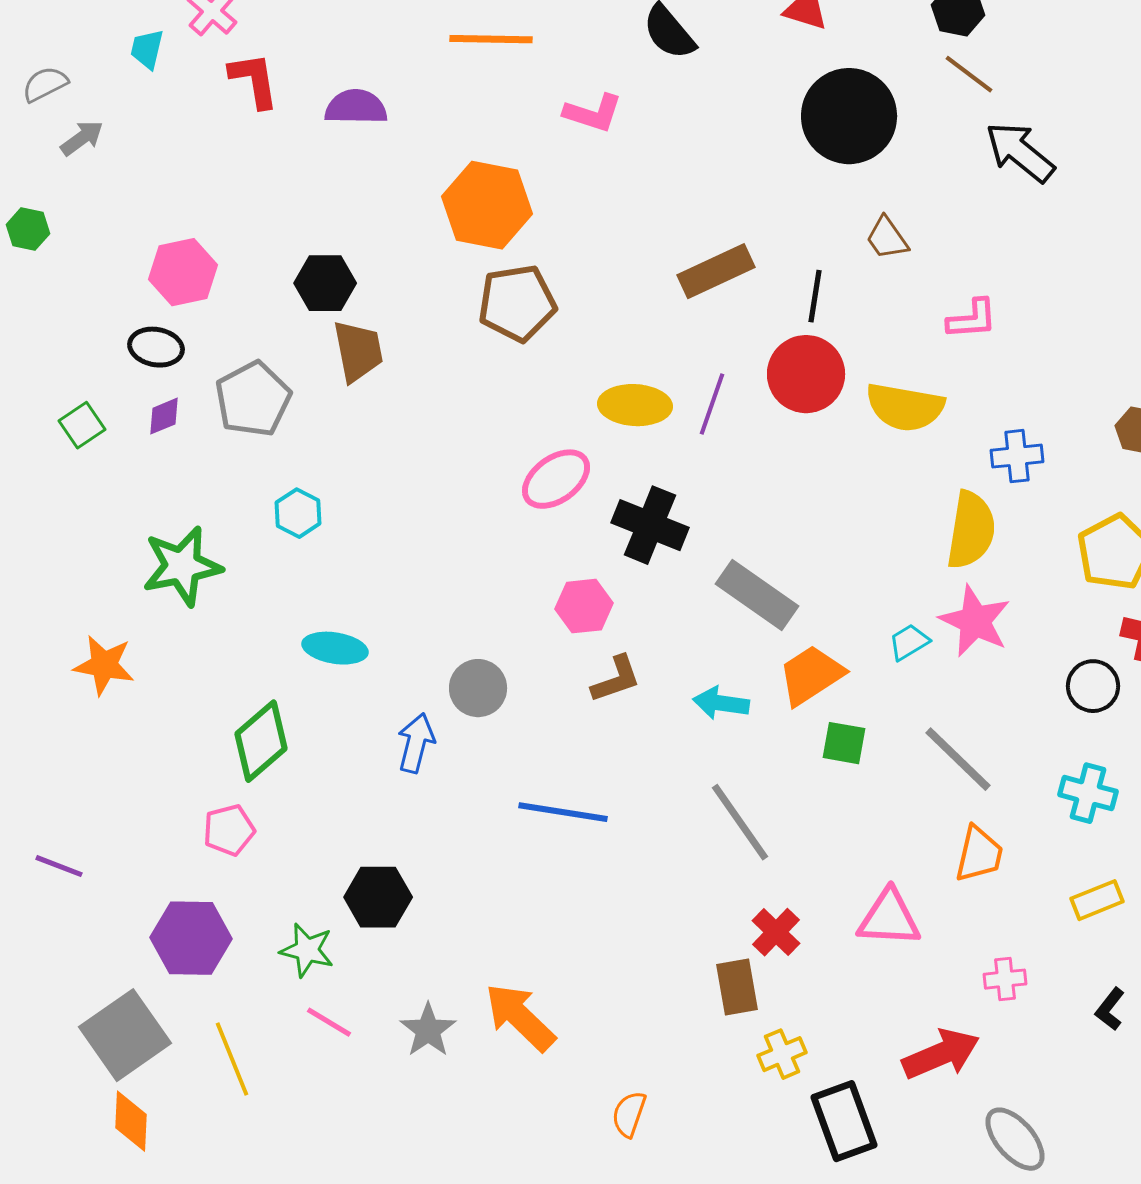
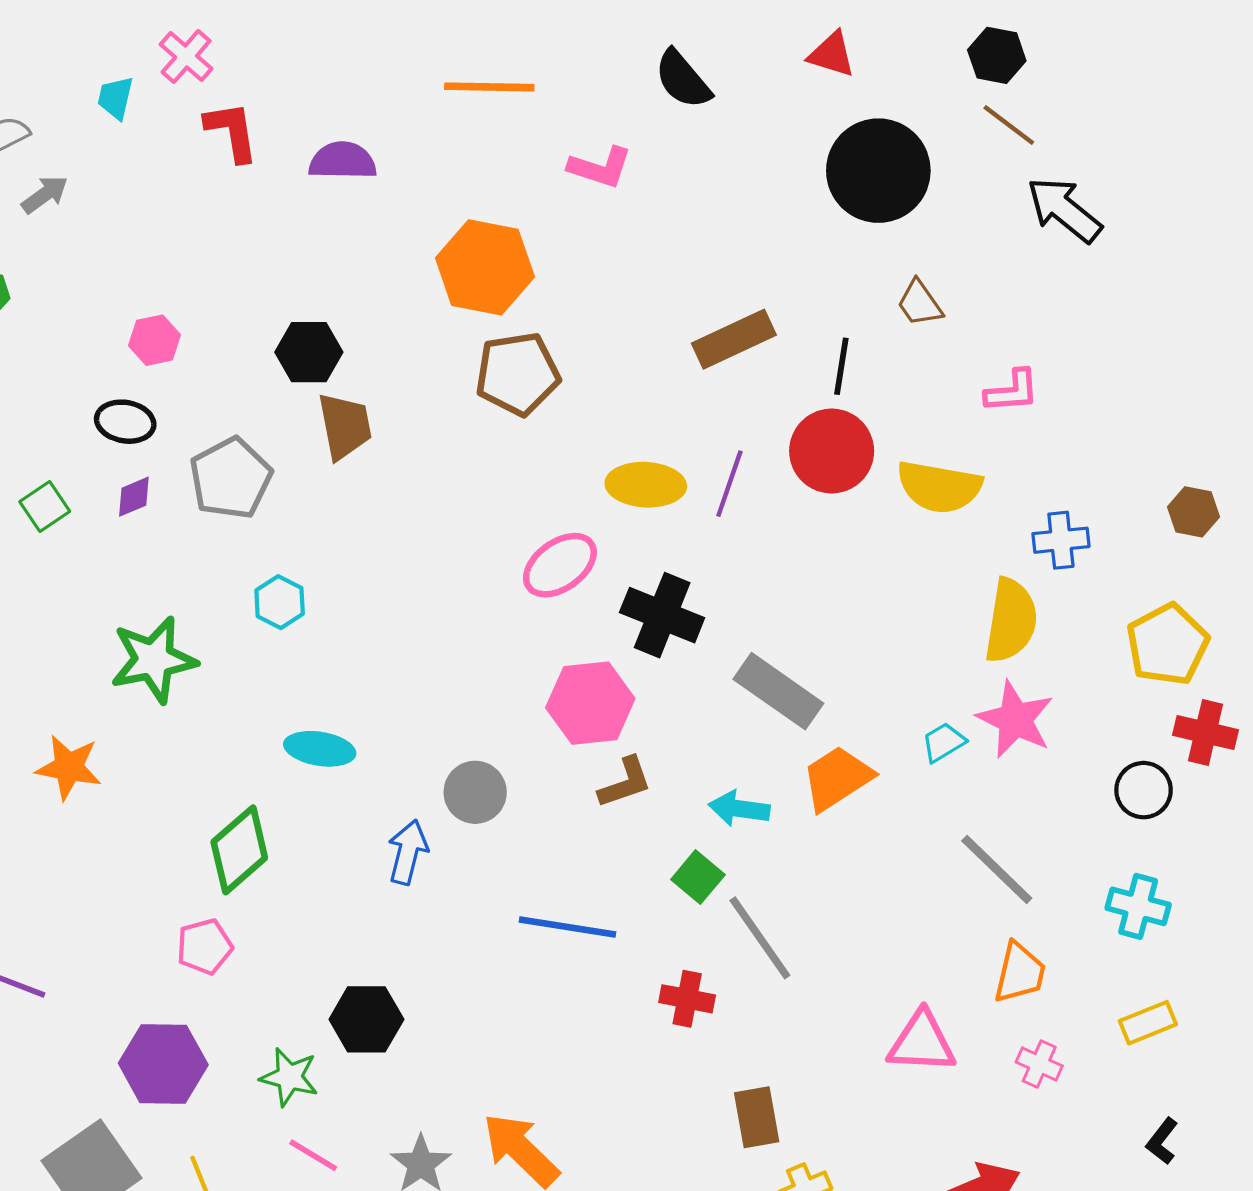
pink hexagon: (183, 272) -> (155, 340), size x0.7
pink hexagon: (584, 606) -> (590, 703), size x1.4
green square: (844, 743) -> (698, 877), moved, turned 30
red cross: (776, 932) -> (687, 999), moved, turned -33
pink cross: (1005, 979) -> (1039, 1064), moved, turned 30

